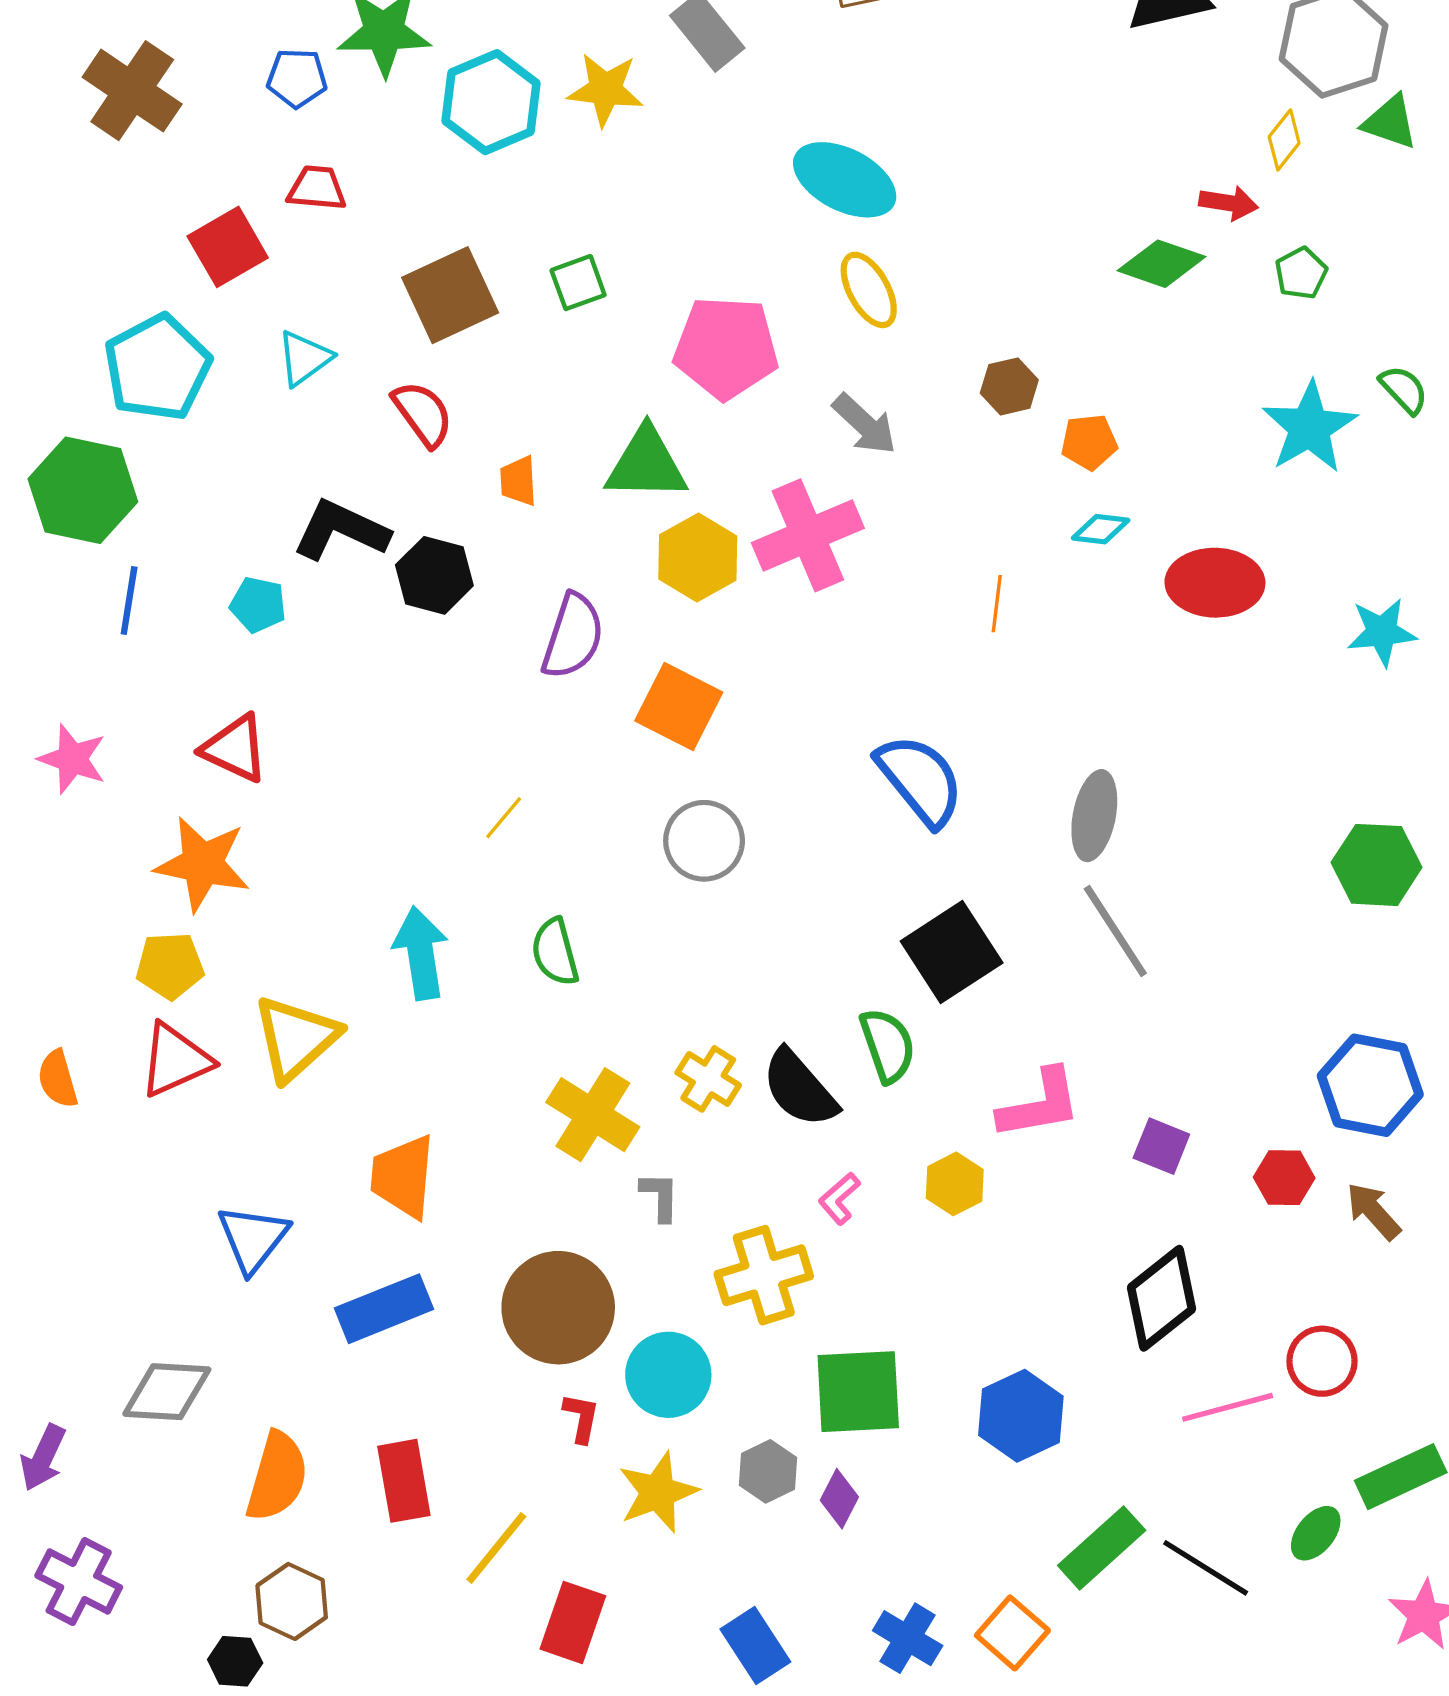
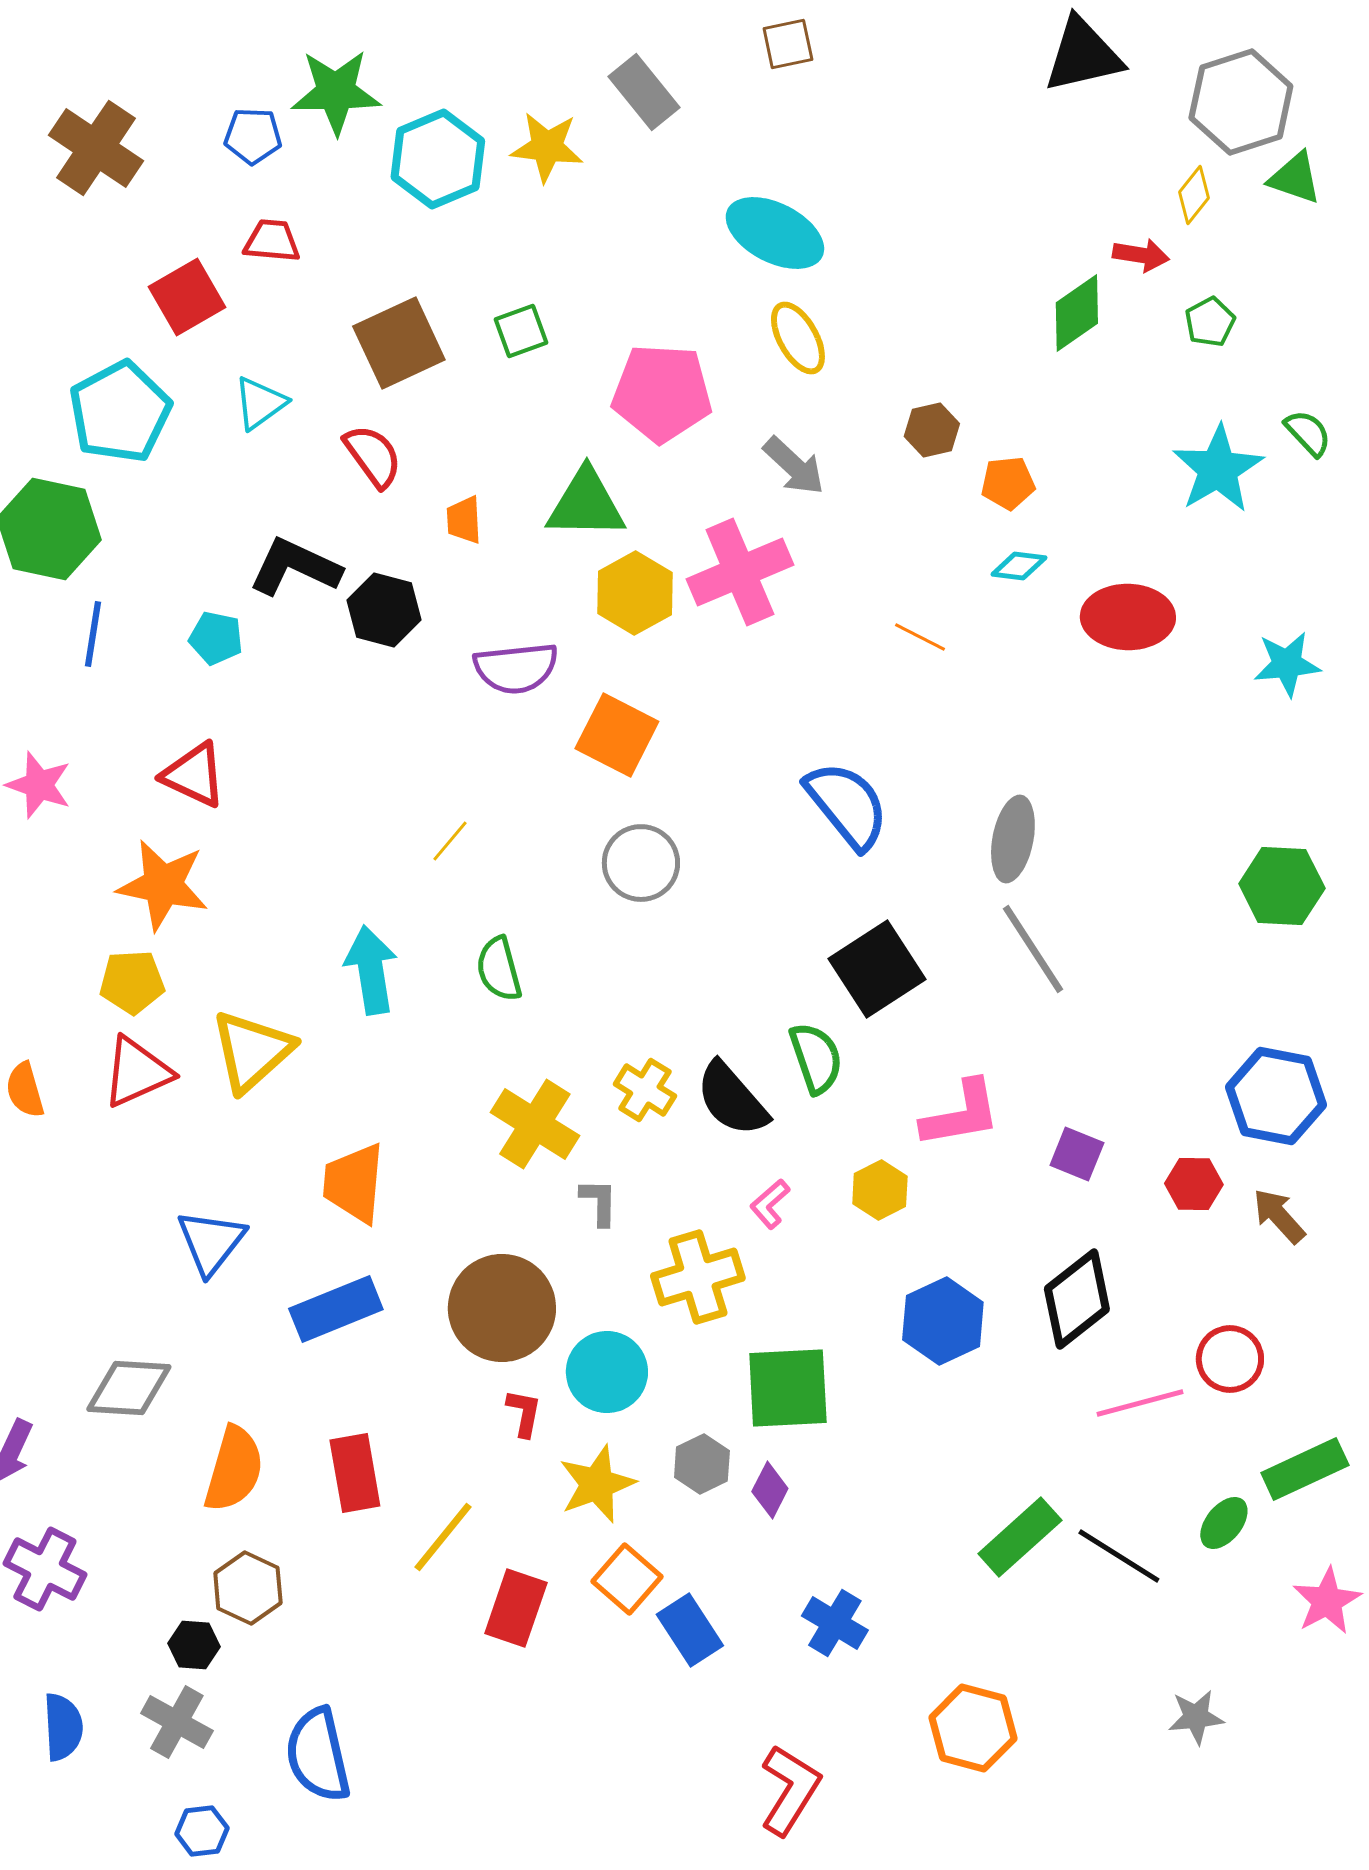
green diamond: (1161, 264) -> (1077, 313), turned -54
orange line: (997, 604) -> (920, 637), turned -70
purple semicircle: (573, 636) -> (516, 668), turned 66
blue hexagon: (1021, 1416) -> (943, 1321), moved
orange square: (1012, 1633) -> (627, 1579), moved

